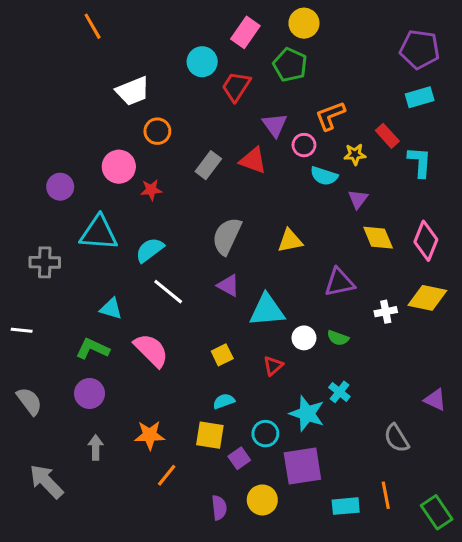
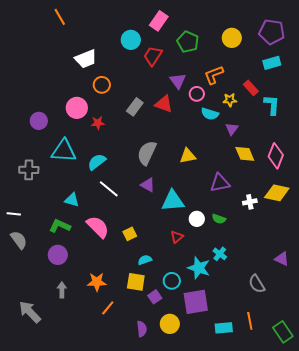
yellow circle: (304, 23) -> (232, 38), moved
yellow square: (222, 355) -> (130, 234), moved
gray semicircle: (29, 401) -> (19, 240), moved

